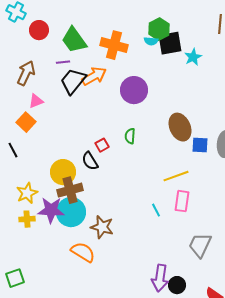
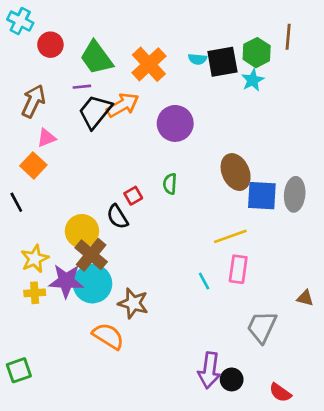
green hexagon: (159, 29) -> (257, 53), moved
orange cross: (114, 45) -> (149, 64), turned 32
blue square: (200, 145) -> (262, 196), size x1.4
brown cross: (70, 190) -> (91, 255), turned -35

